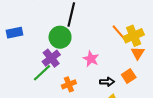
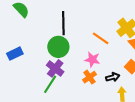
orange line: (119, 33) -> (101, 38), moved
orange cross: (69, 84) -> (90, 77), moved

